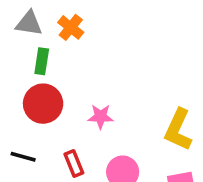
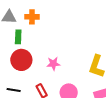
orange cross: (71, 27) -> (32, 17), turned -32

